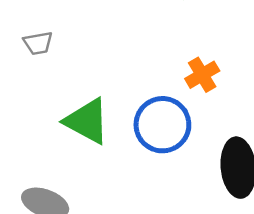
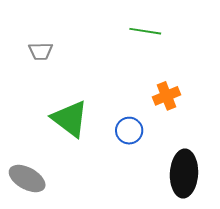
blue circle: (162, 125) -> (129, 131), size x0.6

